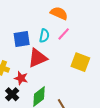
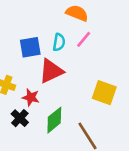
yellow square: (80, 62) -> (104, 93), moved

